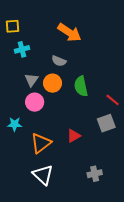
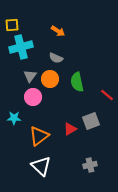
orange arrow: (69, 33) -> (58, 31), moved, size x0.6
cyan cross: (22, 49) -> (21, 47), size x1.6
gray square: (106, 123) -> (91, 121), moved

